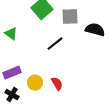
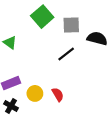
black line: (55, 44) -> (66, 54), moved

